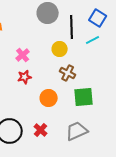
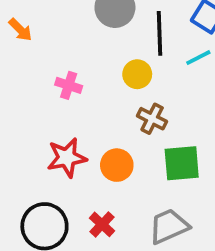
pink cross: (23, 55) -> (69, 85), turned -32
red star: (25, 77) -> (67, 158), moved, size x1.5

